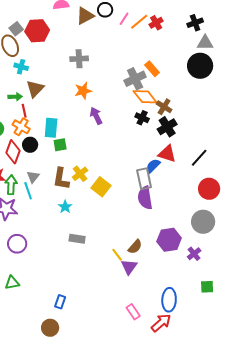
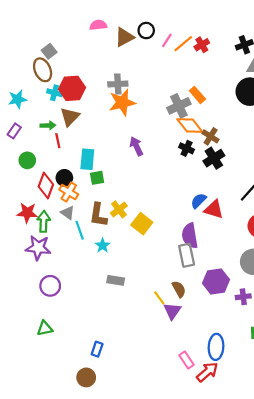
red hexagon: (37, 31) -> (72, 88), moved
orange star: (83, 91) -> (122, 103), moved, size x1.4
orange cross: (21, 127) -> (69, 192), moved
red triangle: (167, 154) -> (214, 209), moved
gray triangle: (33, 177) -> (68, 213), turned -32
gray rectangle: (144, 179) -> (187, 255), moved
cyan line: (28, 191) -> (80, 230), moved
brown semicircle: (135, 247) -> (179, 289), turned -70
purple cross: (194, 254) -> (243, 297), turned 32
pink rectangle: (133, 312) -> (187, 360), moved

